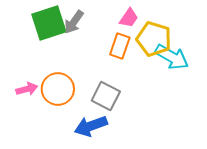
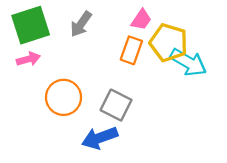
green square: (49, 23) -> (31, 25), moved
pink arrow: (27, 89) -> (28, 59), moved

